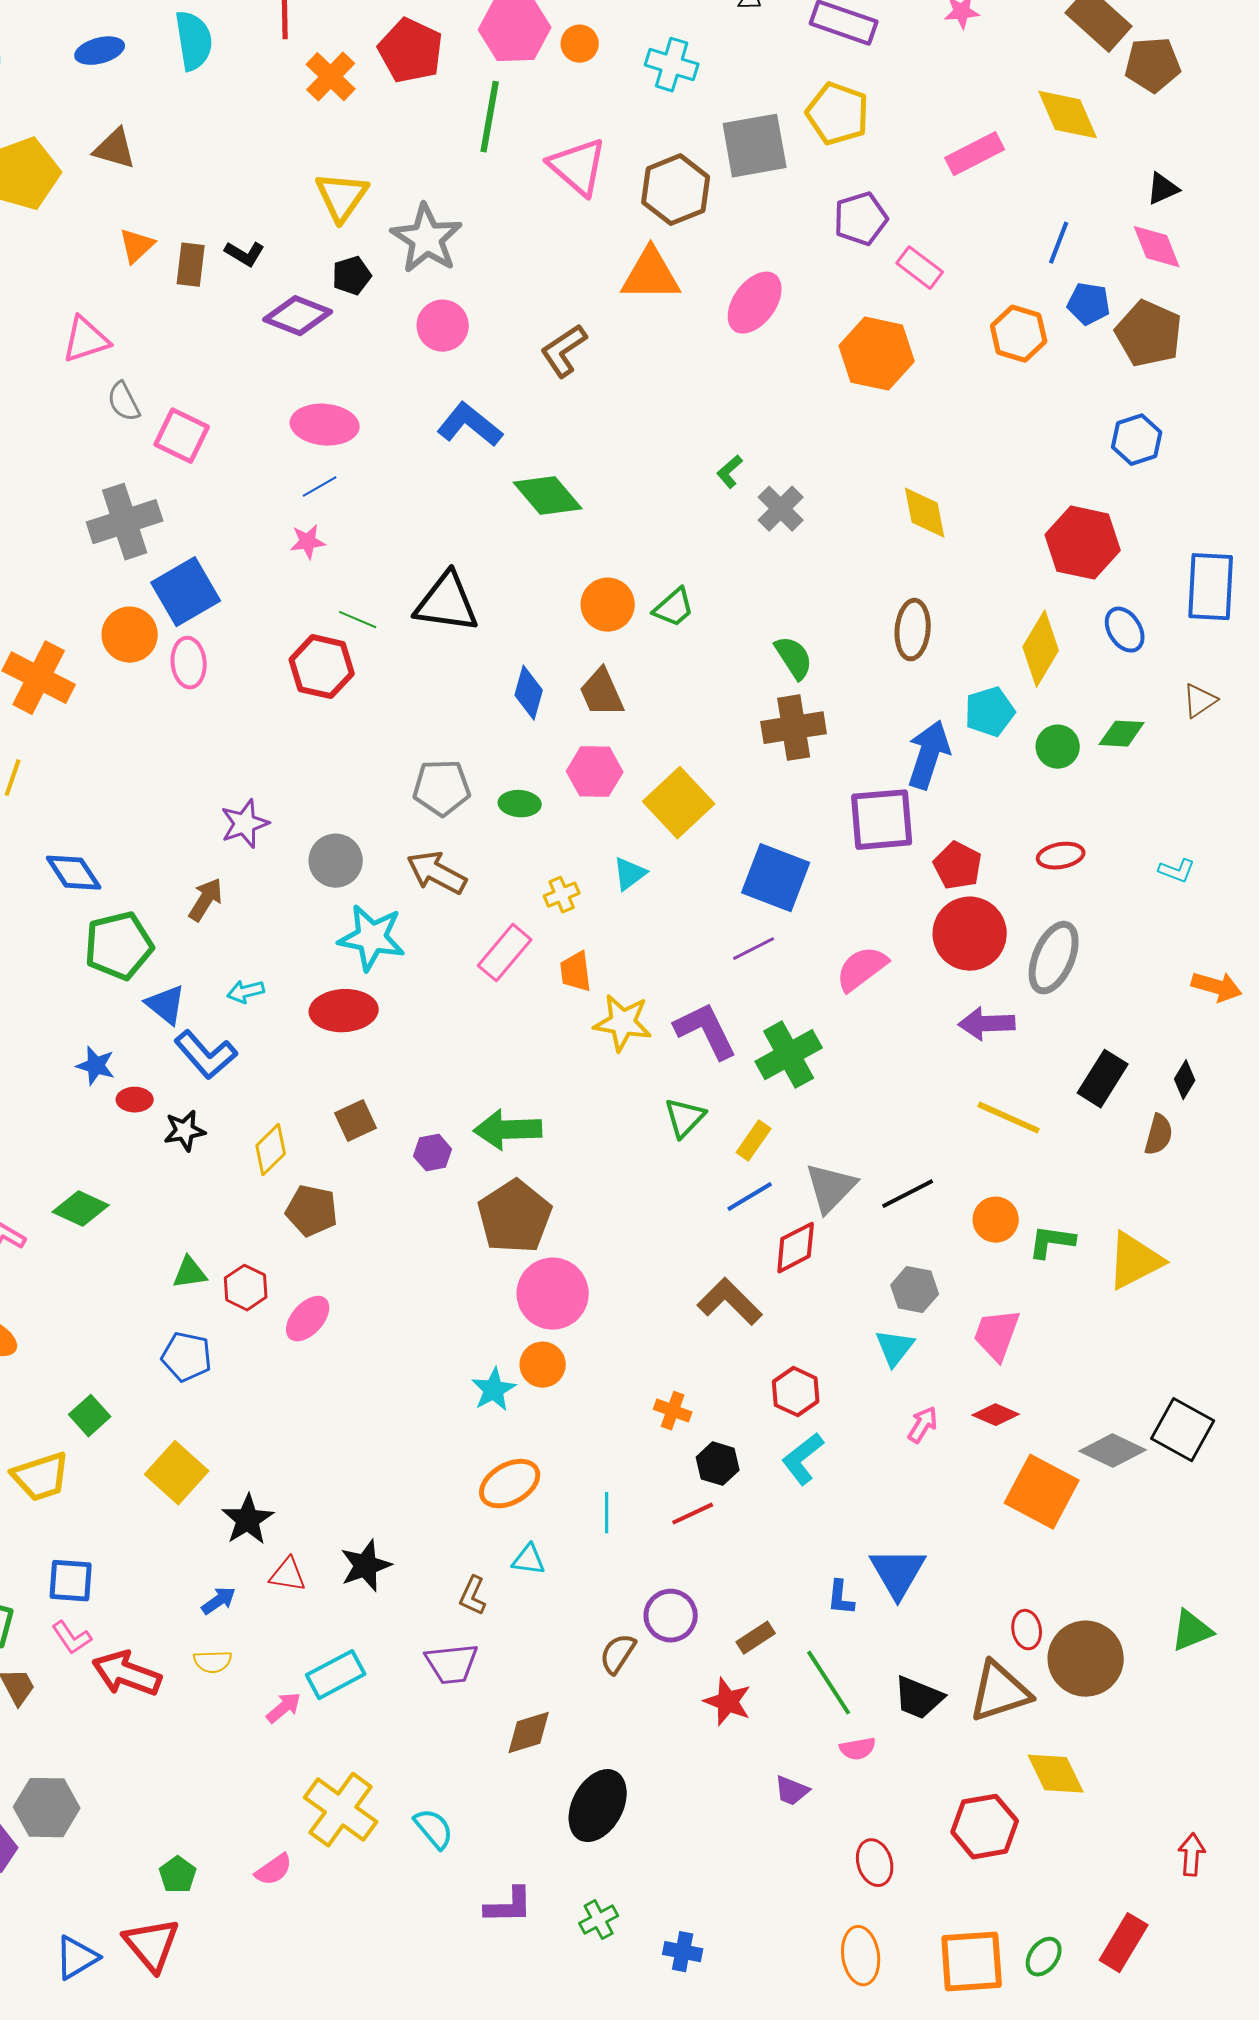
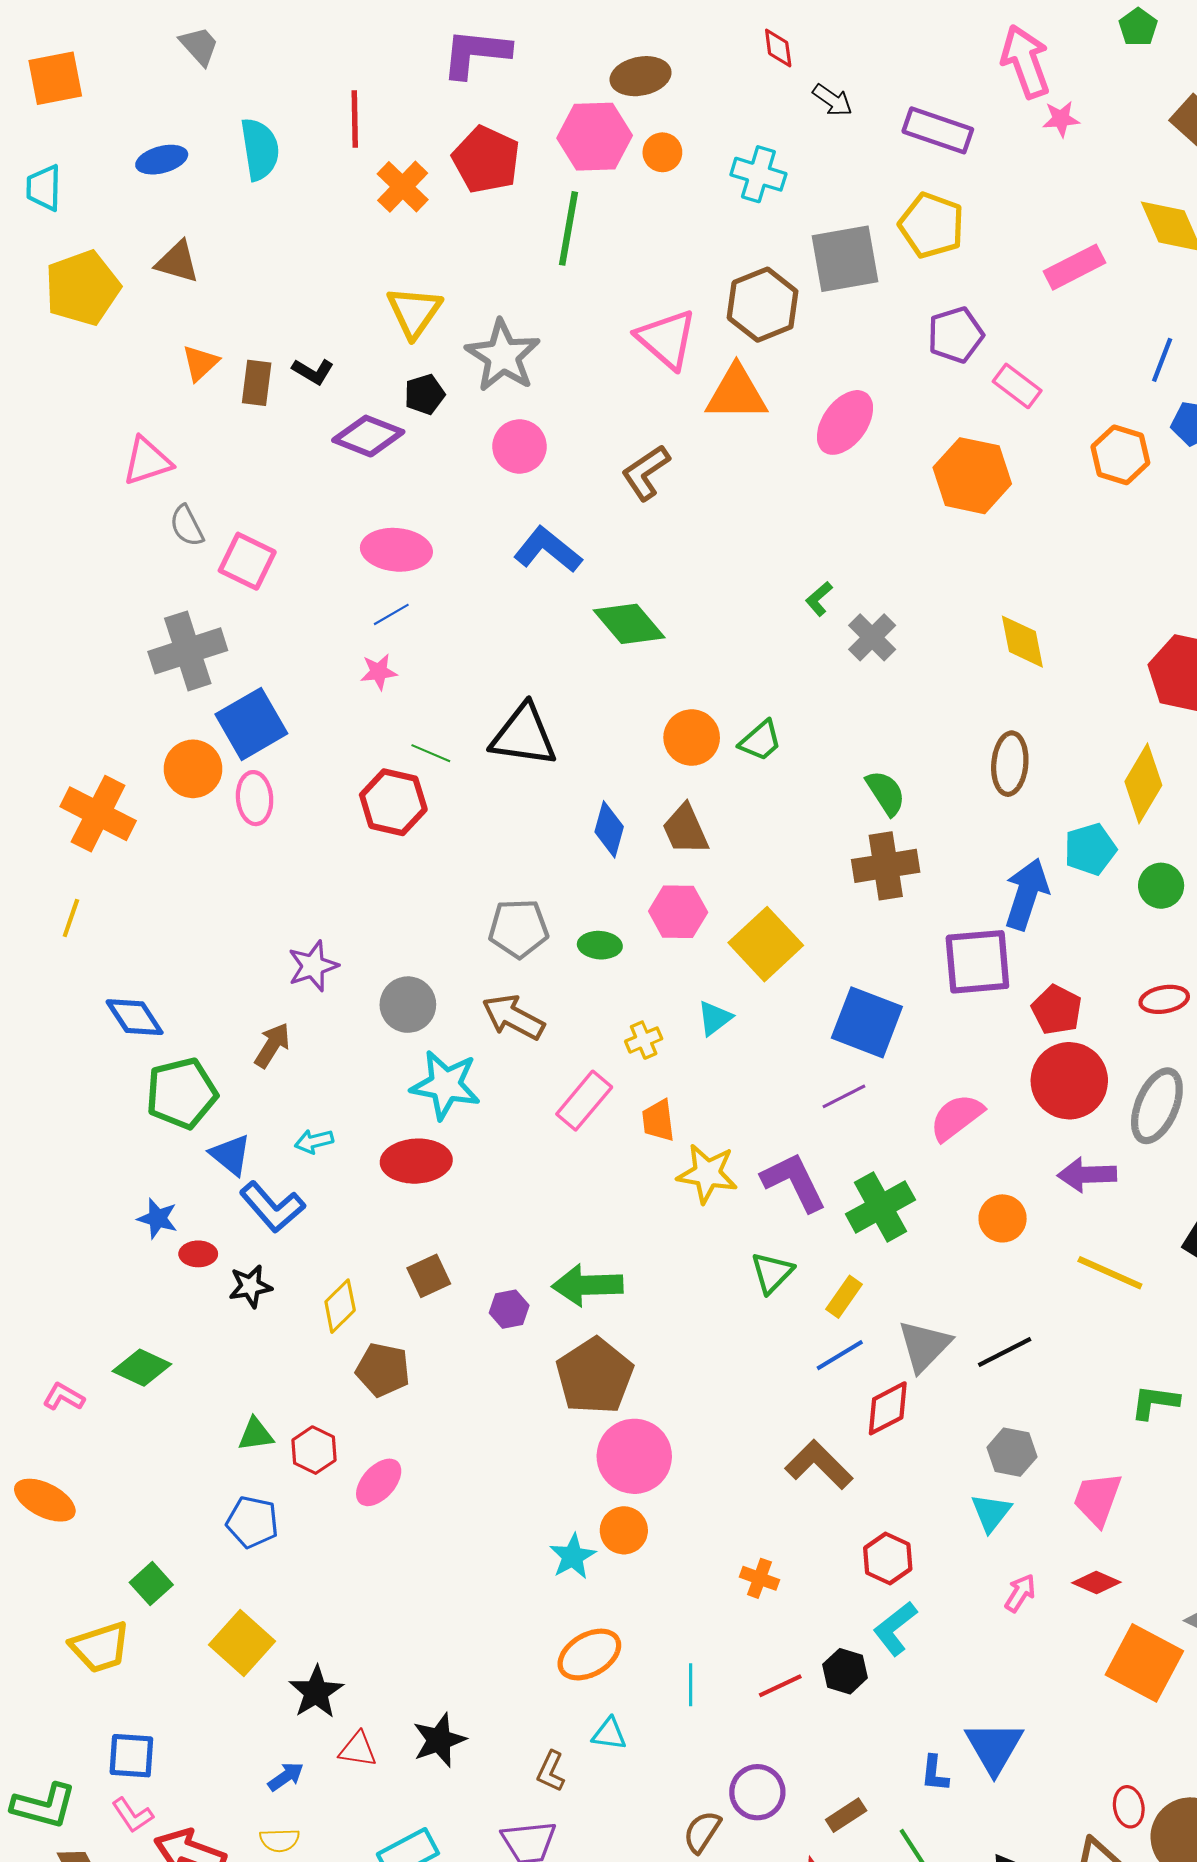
pink triangle: (578, 167) -> (667, 339), moved
orange circle: (996, 1220) -> (1003, 1218), moved
black hexagon: (718, 1464) -> (845, 1671), moved

